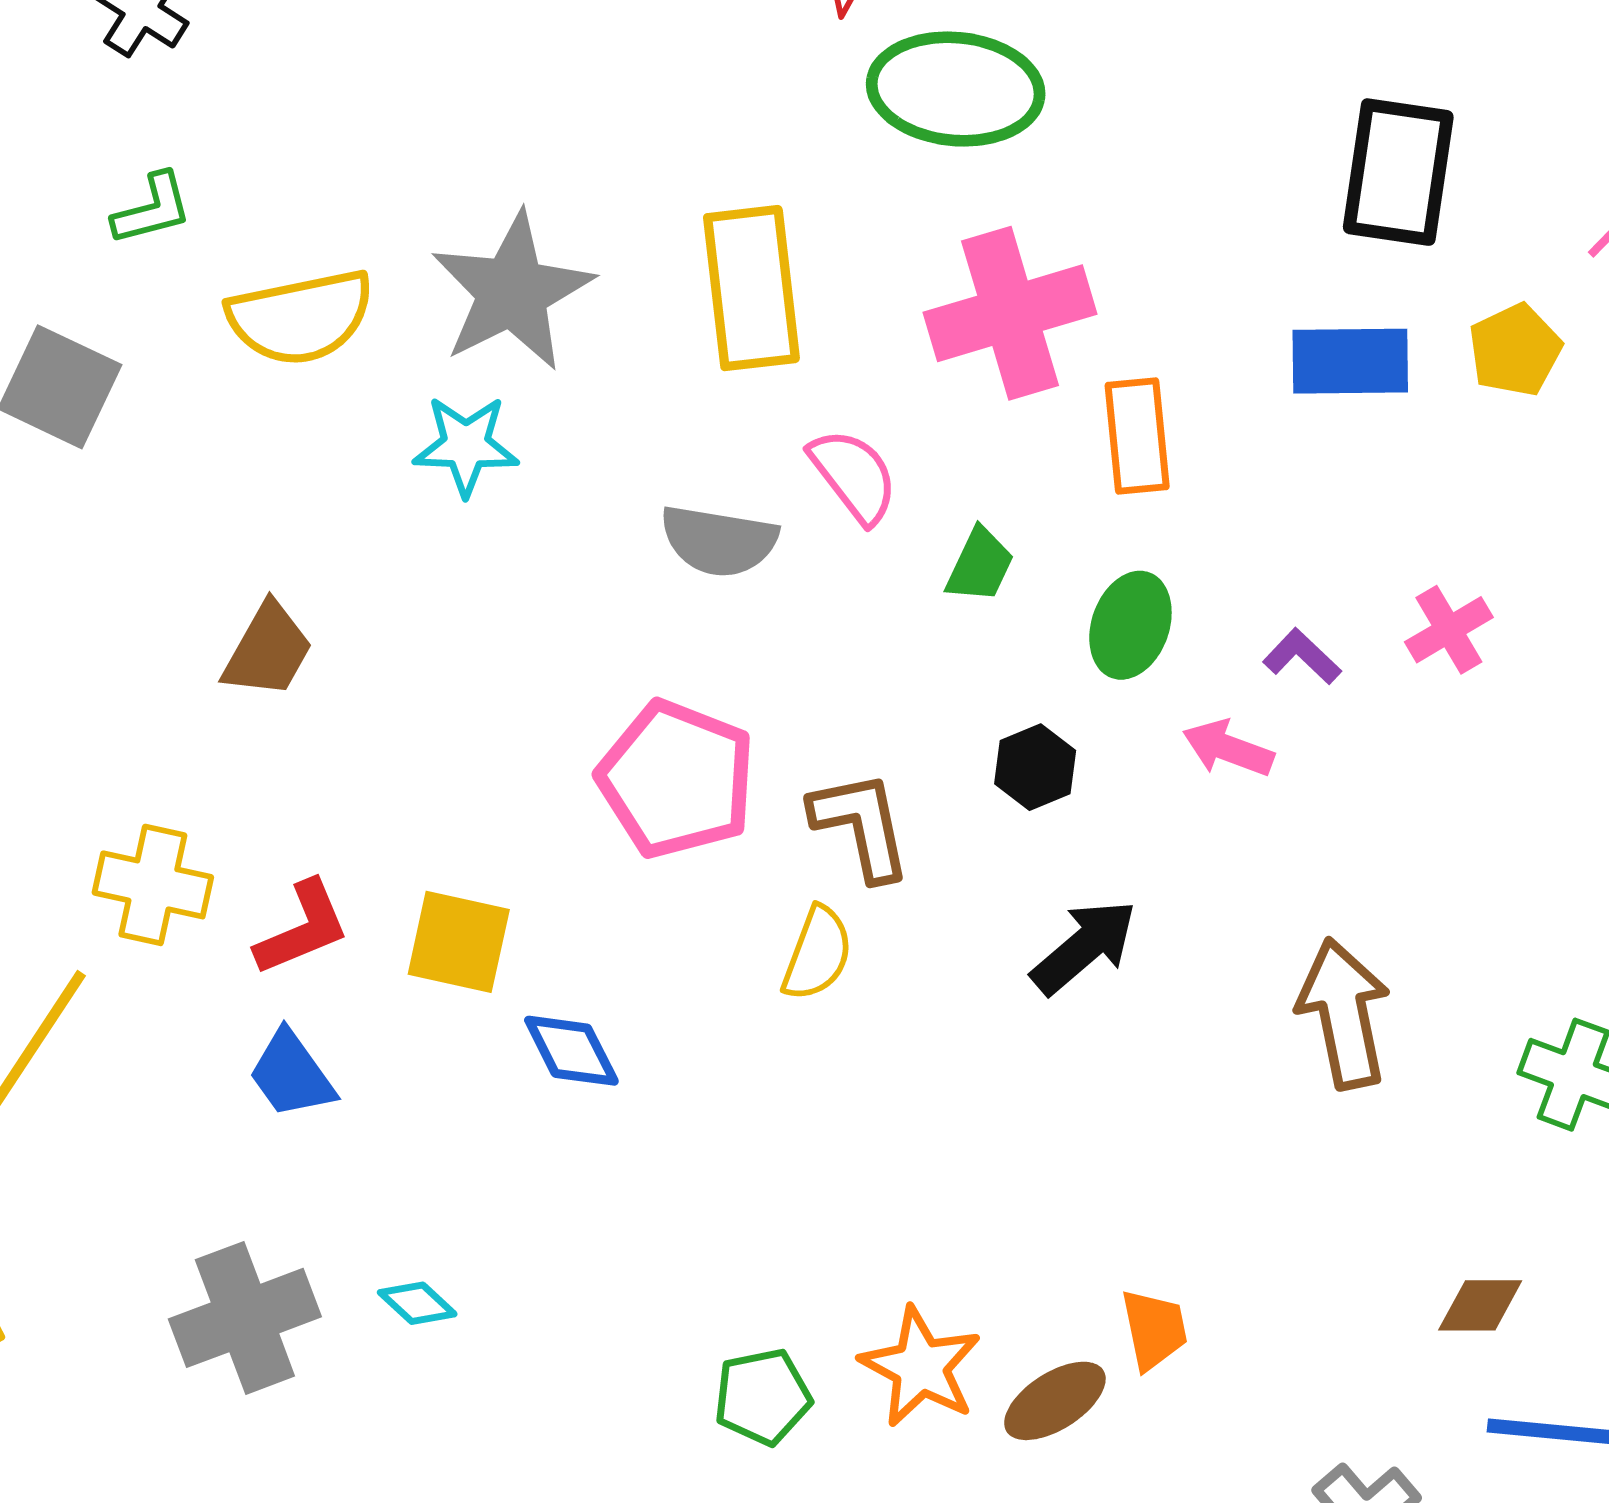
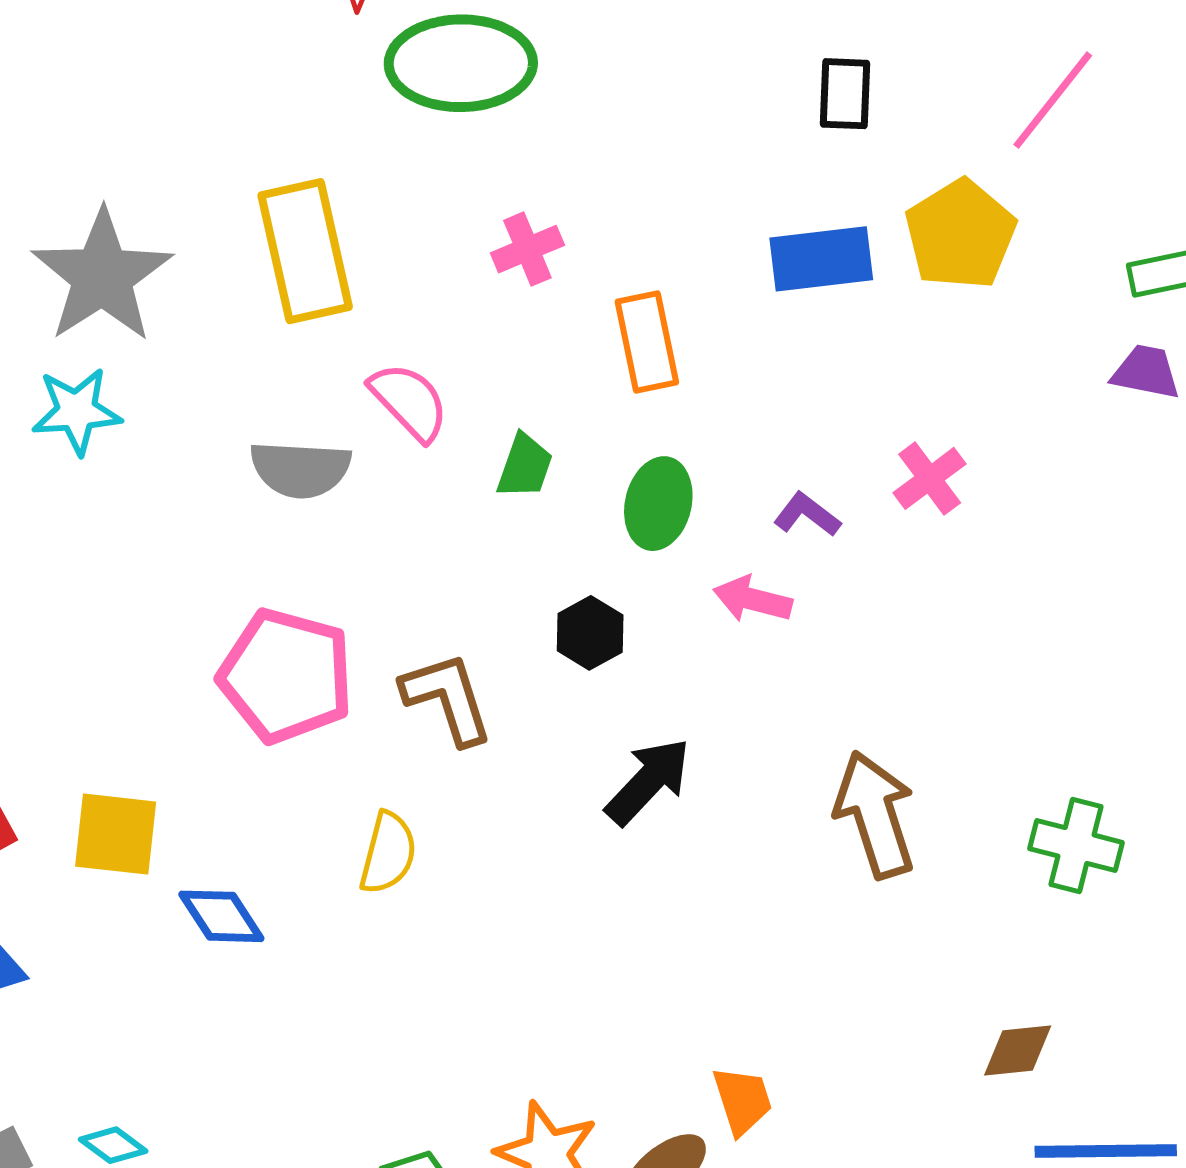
black rectangle: (1398, 172) -> (845, 94), size x0.6
pink cross: (1010, 313) -> (527, 249), size x0.5
yellow pentagon: (1515, 350) -> (960, 234), size x1.4
yellow semicircle: (817, 954) -> (388, 853), moved

